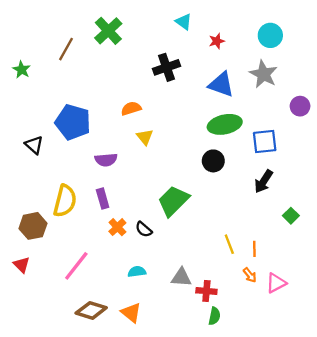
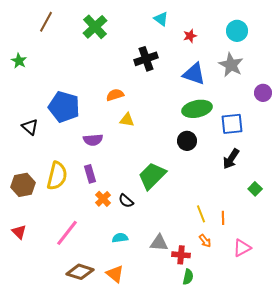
brown line: (66, 49) -> (46, 22), moved
yellow triangle: (145, 137) -> (127, 120), turned -42
brown hexagon: (33, 226) -> (23, 185), moved
orange arrow: (250, 275) -> (205, 241), moved

